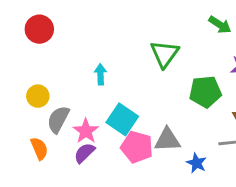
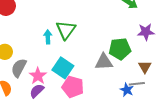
green triangle: (165, 54) -> (66, 30), moved
gray triangle: (167, 140) -> (104, 62), moved
blue star: (197, 163) -> (127, 90), moved

